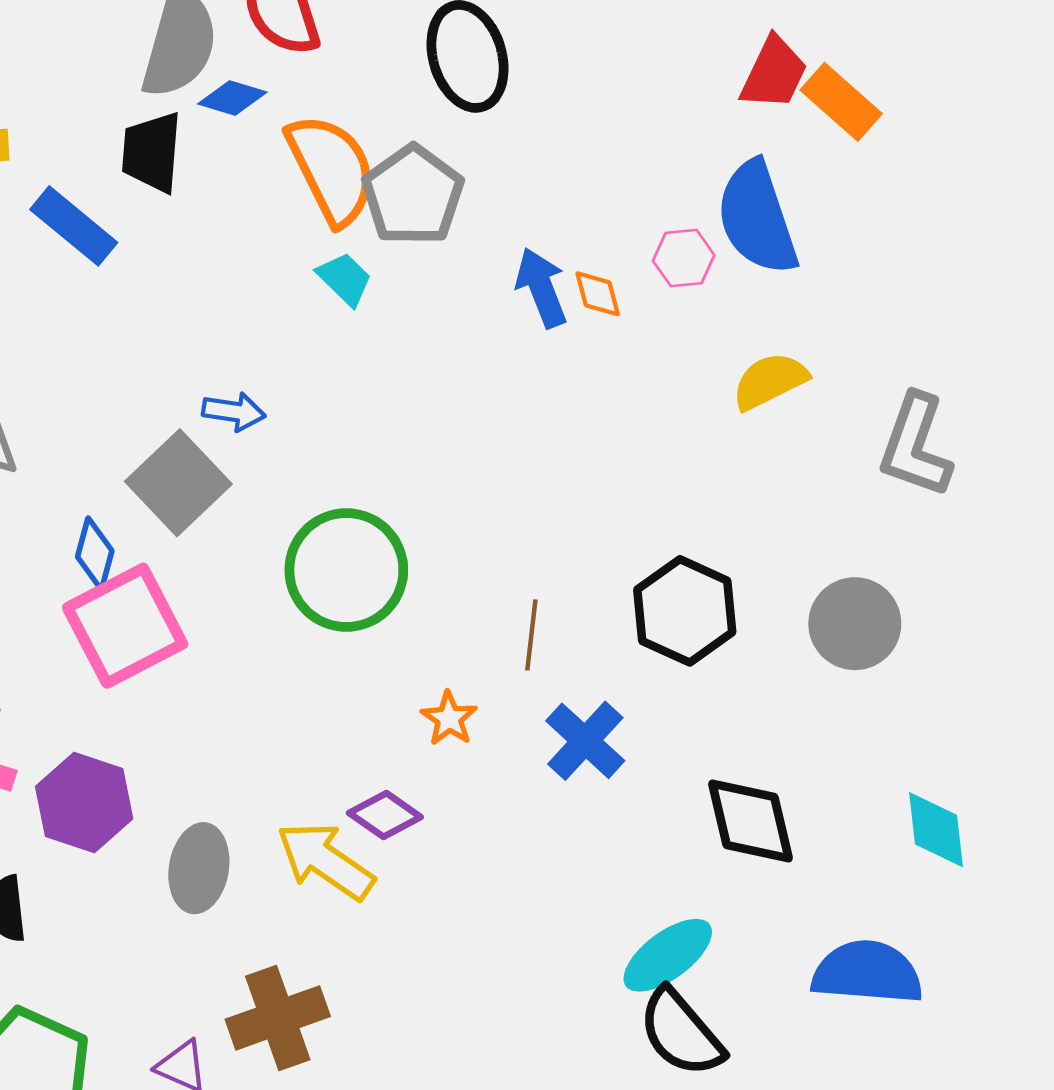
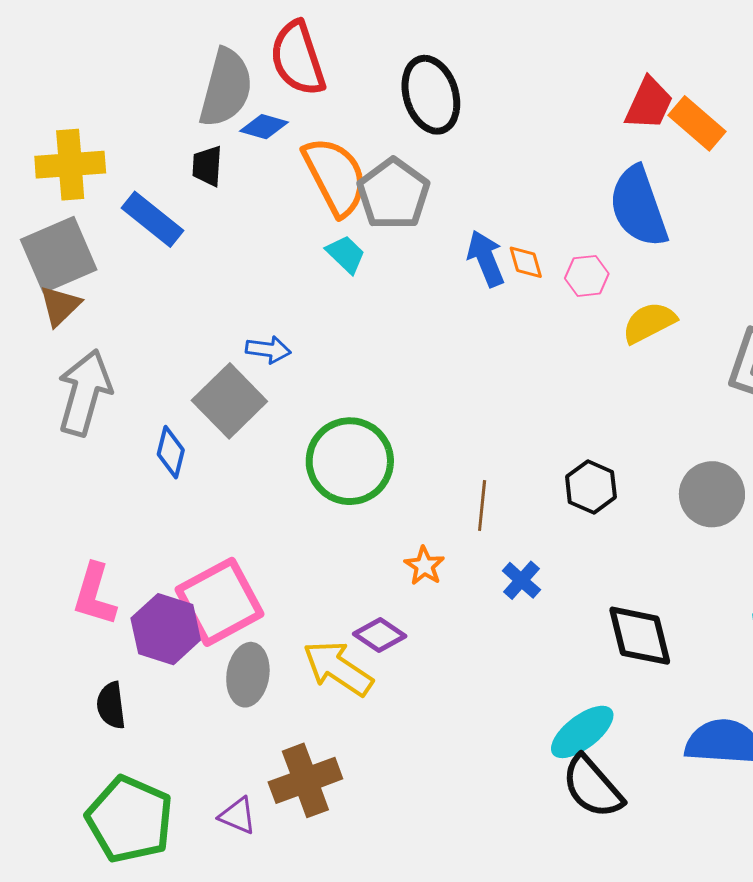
black trapezoid: (152, 152) -> (207, 166), size x0.7
pink hexagon: (684, 258) -> (587, 276), moved
black hexagon: (685, 611) -> (591, 487), size x0.7
pink square: (125, 626) -> (220, 602), moved
blue cross: (585, 741) -> (521, 580), size x0.7

